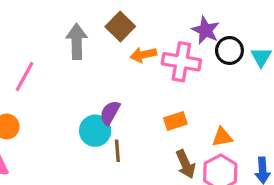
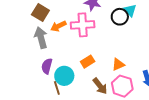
gray arrow: (77, 41) -> (41, 38), moved
black circle: (229, 50) -> (120, 17), moved
cyan circle: (95, 131) -> (64, 76), moved

